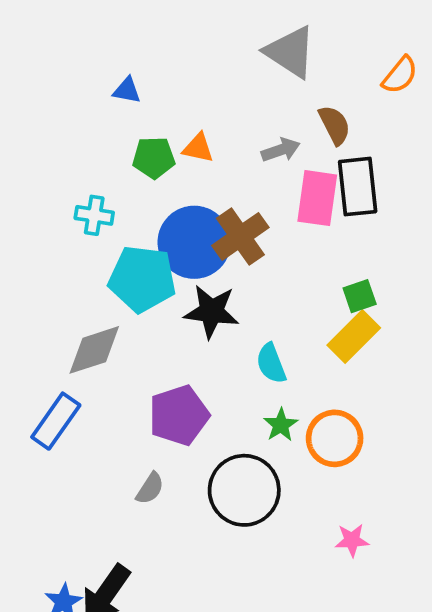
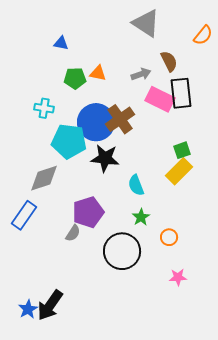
pink rectangle: (317, 198) -> (160, 99), turned -72
orange circle: (335, 438) -> (169, 237), moved, size x0.6
gray semicircle: (150, 488) -> (73, 233), moved

